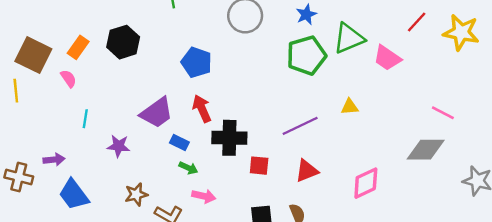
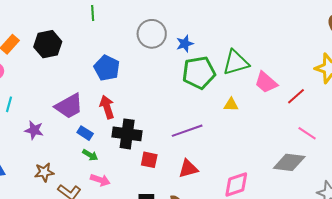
blue star: (306, 15) -> (185, 44), moved
red line: (417, 22) -> (296, 96), moved
yellow triangle: (350, 107) -> (231, 105), moved

